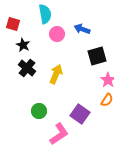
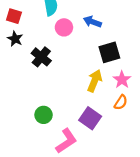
black star: (23, 45) -> (15, 39), moved
black cross: (27, 68) -> (41, 57), moved
yellow arrow: (56, 74) -> (95, 81), moved

